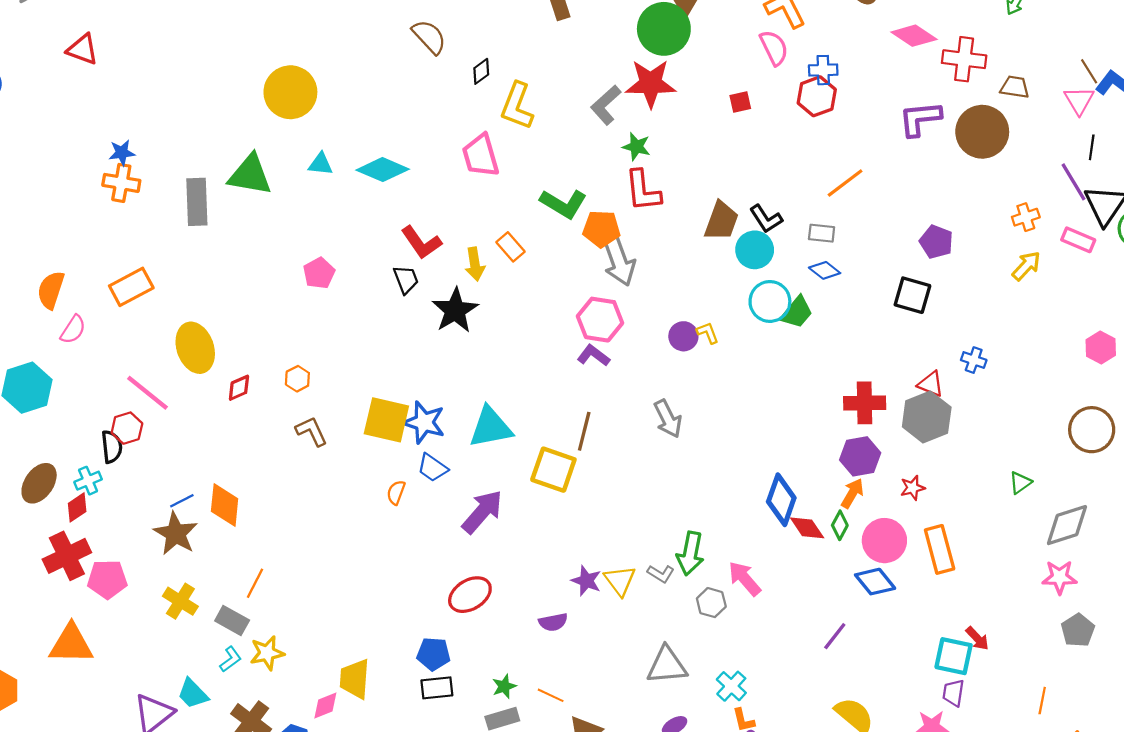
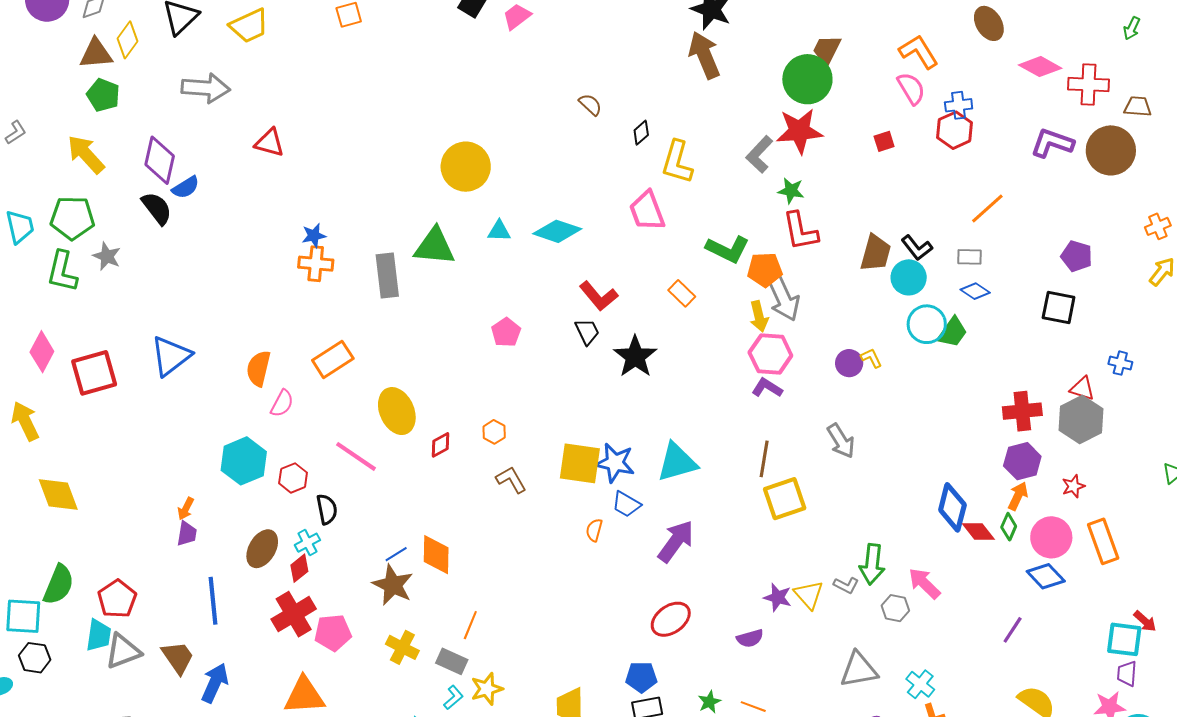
brown semicircle: (429, 37) -> (590, 105), size x0.7
purple L-shape: (920, 119) -> (1052, 143), turned 30
yellow arrow: (475, 264) -> (759, 316), moved
red hexagon: (127, 428) -> (293, 478), moved
yellow square: (553, 470) -> (785, 499), moved, turned -33

